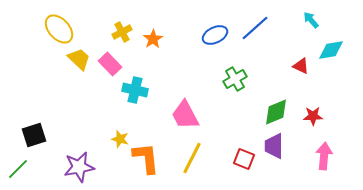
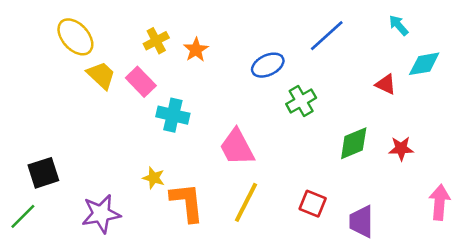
blue ellipse: (215, 35) -> (268, 65), moved
purple trapezoid: (274, 146) -> (361, 222), moved
pink arrow: (324, 156) -> (440, 202), moved

